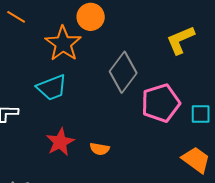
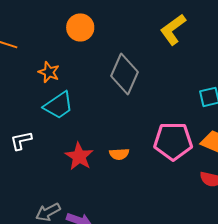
orange star: (63, 44) -> (49, 72), moved, size x0.6
pink pentagon: (161, 103) -> (173, 141), moved, turned 30

